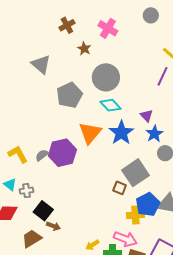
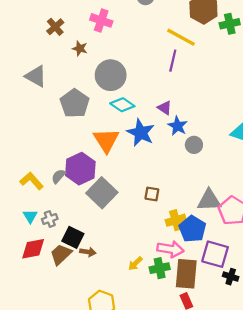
gray square: (136, 173) -> (102, 193), moved
cyan triangle: (10, 185) -> (30, 216), turned 32
blue pentagon: (148, 204) -> (192, 229), moved
brown trapezoid: (32, 239) -> (61, 254), moved

